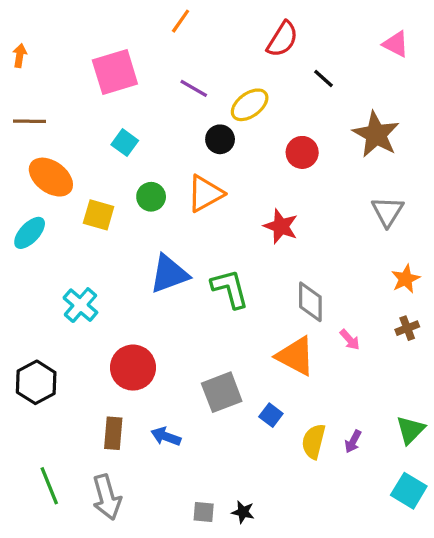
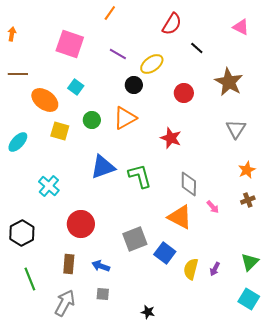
pink square: (115, 72) -> (70, 44), turned 36
orange ellipse: (51, 177) -> (45, 100), moved
blue square: (271, 415) -> (165, 253), size x1.5
green line: (49, 486) -> (30, 279), moved
gray arrow: (107, 497) -> (65, 303), turned -136
gray square: (204, 512) -> (103, 294), moved

